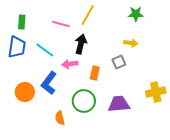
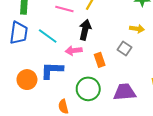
gray square: (119, 62) -> (124, 48), turned -32
orange rectangle: (95, 73) -> (100, 60), turned -32
blue L-shape: (49, 83) -> (52, 70), turned 55

